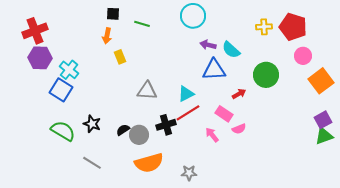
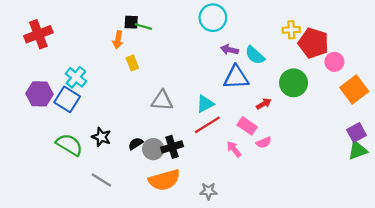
black square: (113, 14) -> (131, 22), moved
green line: (142, 24) -> (143, 27), moved
red pentagon: (293, 27) -> (313, 43), moved
purple hexagon: (40, 58) -> (39, 94), moved
black cross: (166, 125) -> (172, 147), moved

